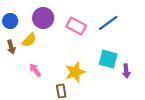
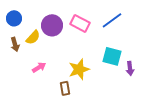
purple circle: (43, 18) -> (52, 25), moved
pink arrow: (35, 70) -> (39, 67), turned 96

